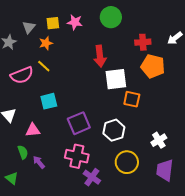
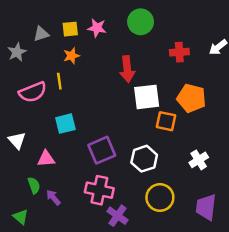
gray triangle: (29, 27) -> (41, 34), turned 32
orange star: (46, 43) -> (71, 56), moved
yellow line: (44, 66) -> (59, 81), turned 40
orange pentagon: (153, 66) -> (191, 98), moved
white cross: (159, 140) -> (199, 160), moved

